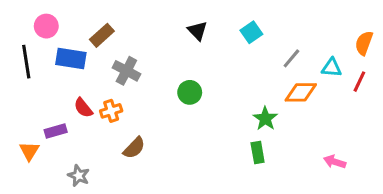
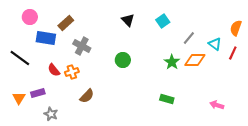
black line: (26, 62) -> (20, 58), moved, turned -45
cyan triangle: (332, 68) -> (215, 44), turned 32
green star: (265, 119) -> (172, 62), moved
purple rectangle: (56, 131) -> (38, 93), moved
green rectangle: (258, 153) -> (167, 99), turned -64

